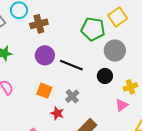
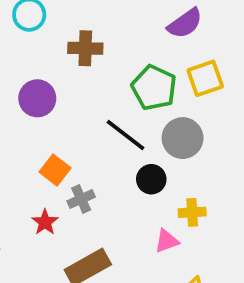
brown cross: (39, 24) -> (85, 48), moved
purple circle: (45, 55) -> (37, 98), moved
black line: (71, 65) -> (126, 135), moved
orange square: (44, 91) -> (55, 170), moved

